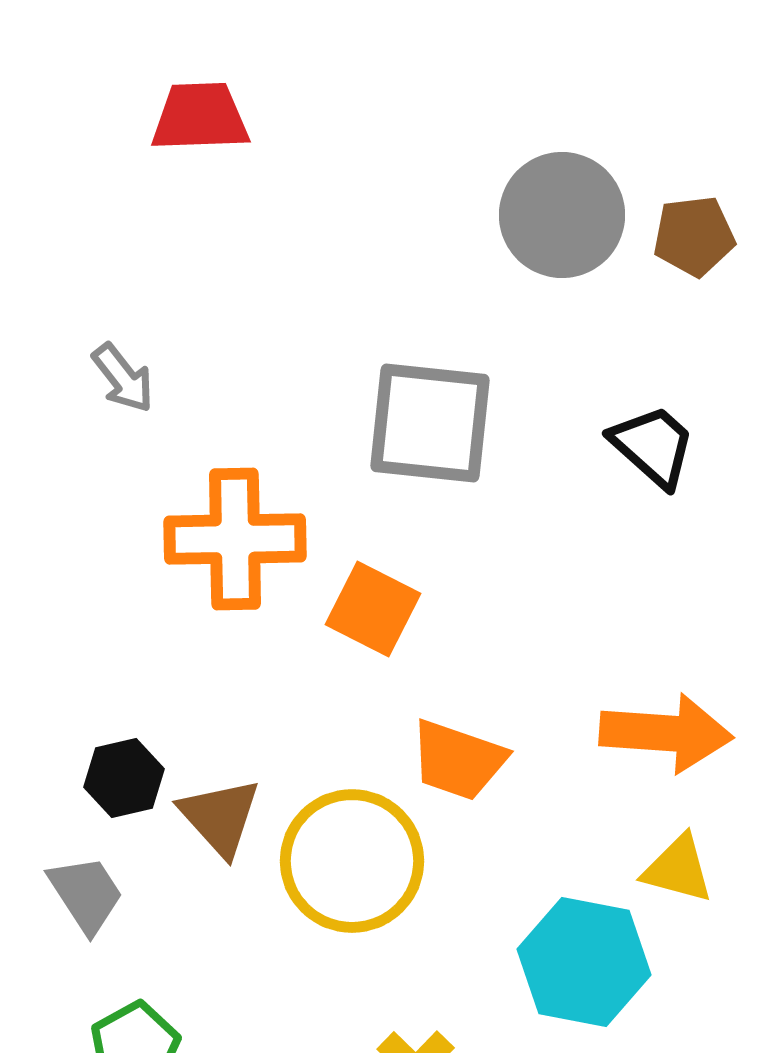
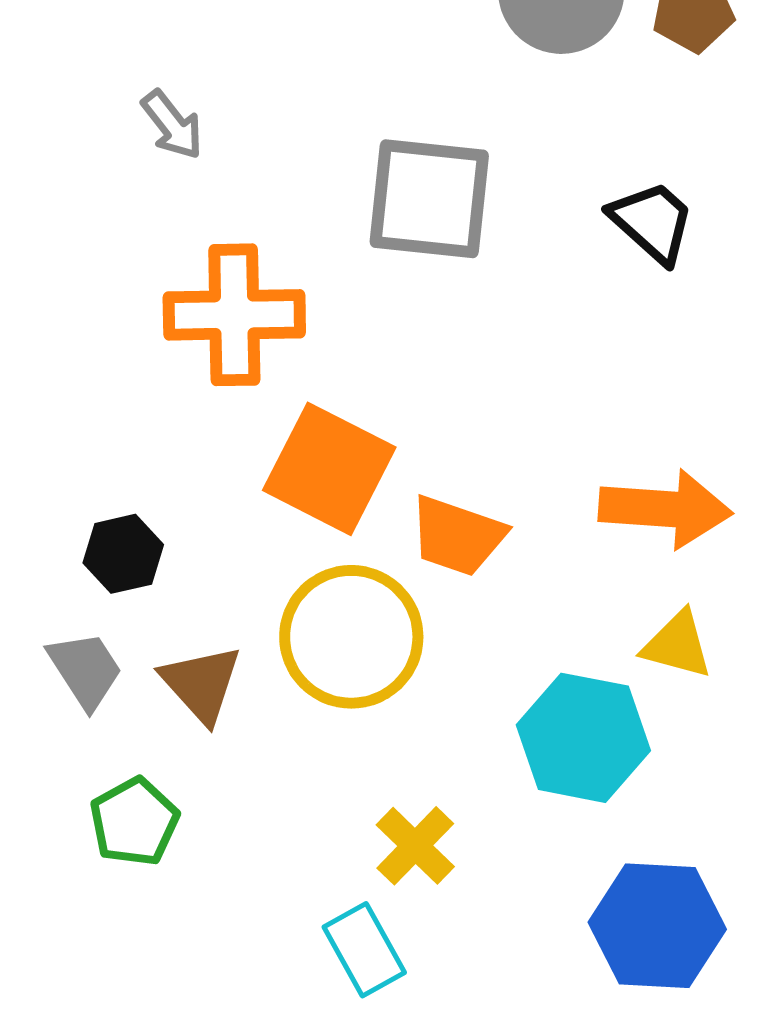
gray arrow: (123, 378) -> (172, 125), moved
orange square: (373, 609) -> (329, 469), moved, size x1.4
brown triangle: (220, 817) -> (201, 684), moved

